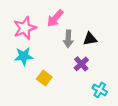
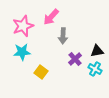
black triangle: (90, 39) -> (97, 51), moved
cyan cross: (100, 90) -> (95, 69), moved

